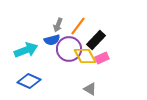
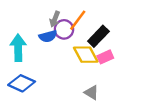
purple circle: (69, 49) -> (64, 29), moved, size x0.7
cyan arrow: (26, 50) -> (18, 48), turned -70

